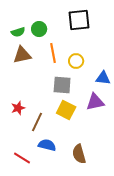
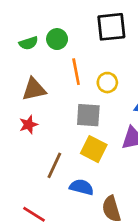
brown triangle: (22, 55) -> (34, 89), moved
red star: (18, 108) -> (29, 125), moved
blue semicircle: (47, 145) -> (81, 187), moved

